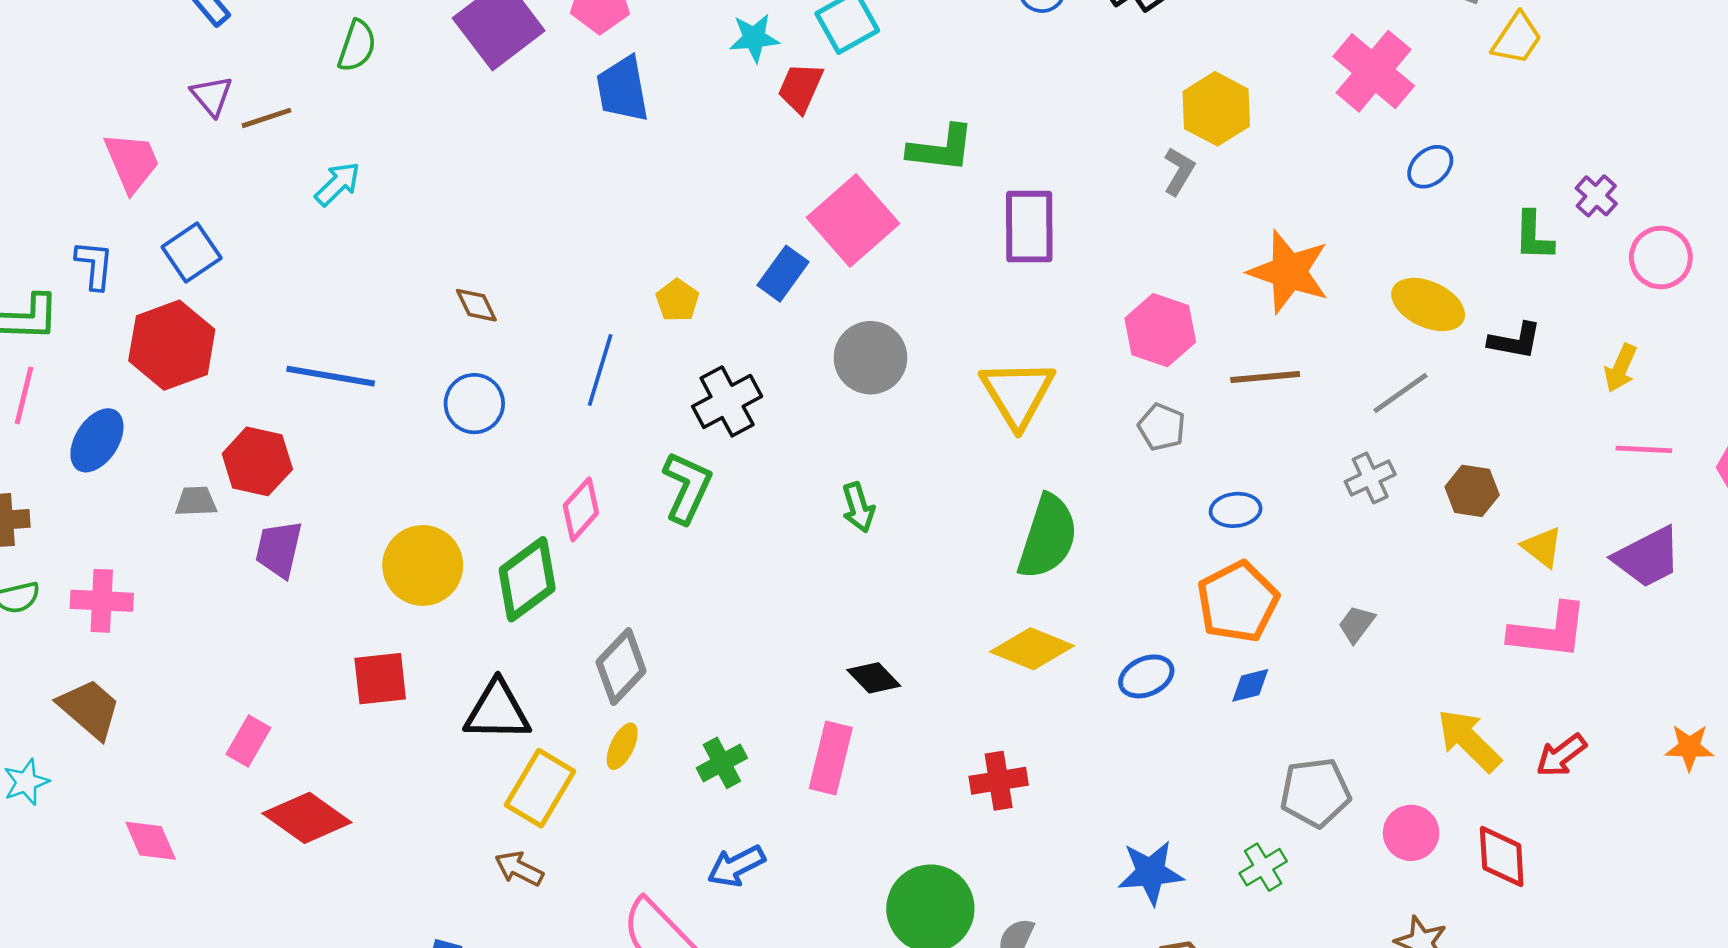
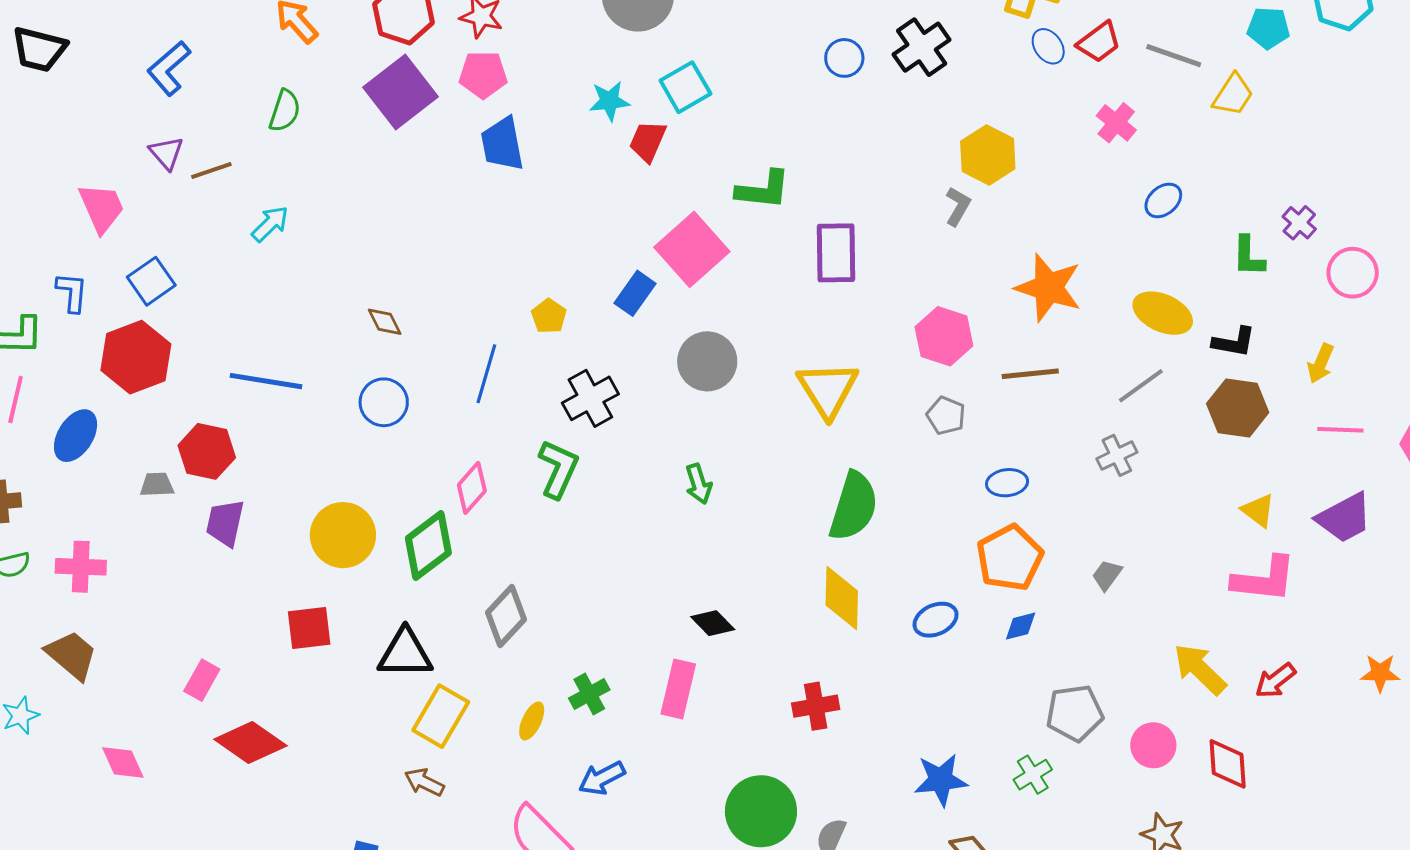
pink cross: (1374, 71) -> (1116, 123), size x0.6
brown hexagon: (1472, 491) -> (1238, 408), moved, size x1.4
yellow diamond: (1032, 649) -> (842, 598), turned 70
yellow ellipse: (622, 746) -> (532, 721), moved

